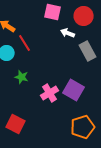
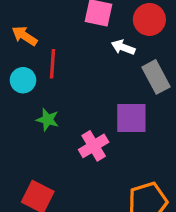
red line: (25, 43) -> (53, 64), turned 36
purple square: (74, 90) -> (131, 118), moved, turned -30

